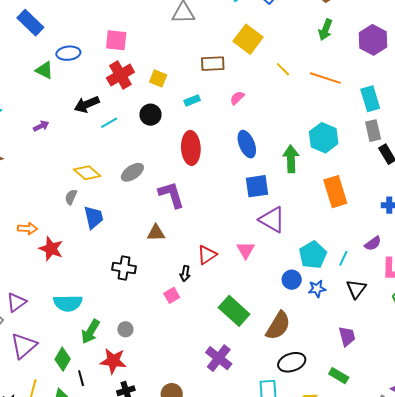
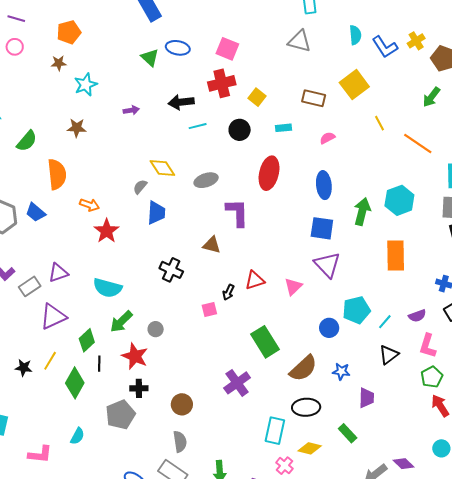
blue star: (317, 289) -> (341, 371), moved

